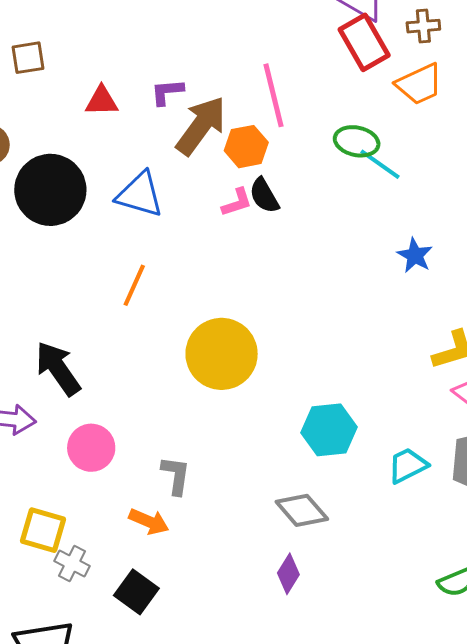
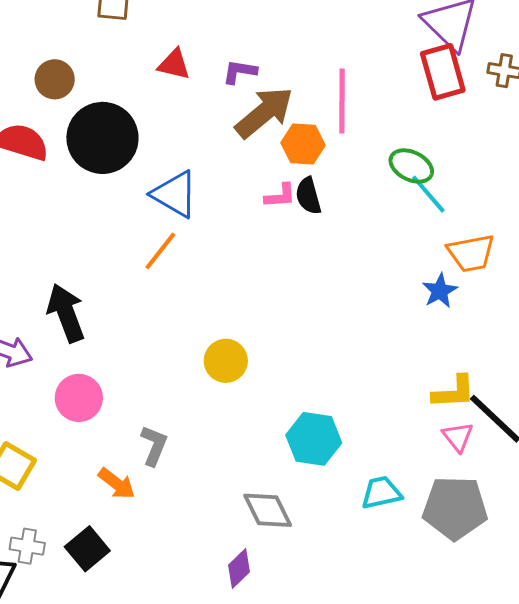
orange trapezoid: (419, 84) -> (471, 253), moved
blue triangle: (140, 195) -> (175, 194), moved
yellow circle: (222, 354) -> (226, 361), moved, size x0.6
gray cross: (72, 563) -> (27, 546), moved, turned -32

